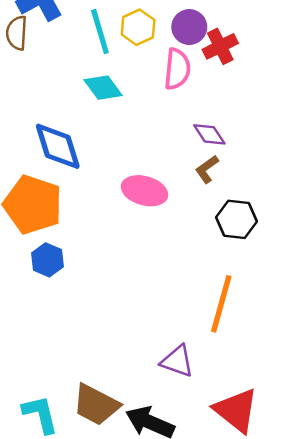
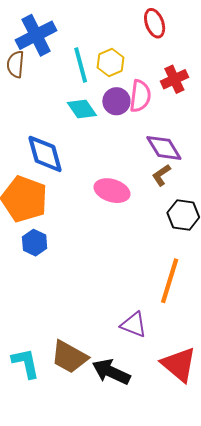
purple circle: (189, 27) -> (116, 101), moved
purple diamond: (209, 134) -> (164, 148), size x1.4

